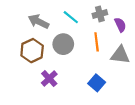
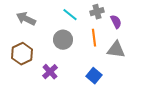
gray arrow: (38, 22) -> (26, 19), moved
brown hexagon: (32, 51) -> (22, 54), moved

